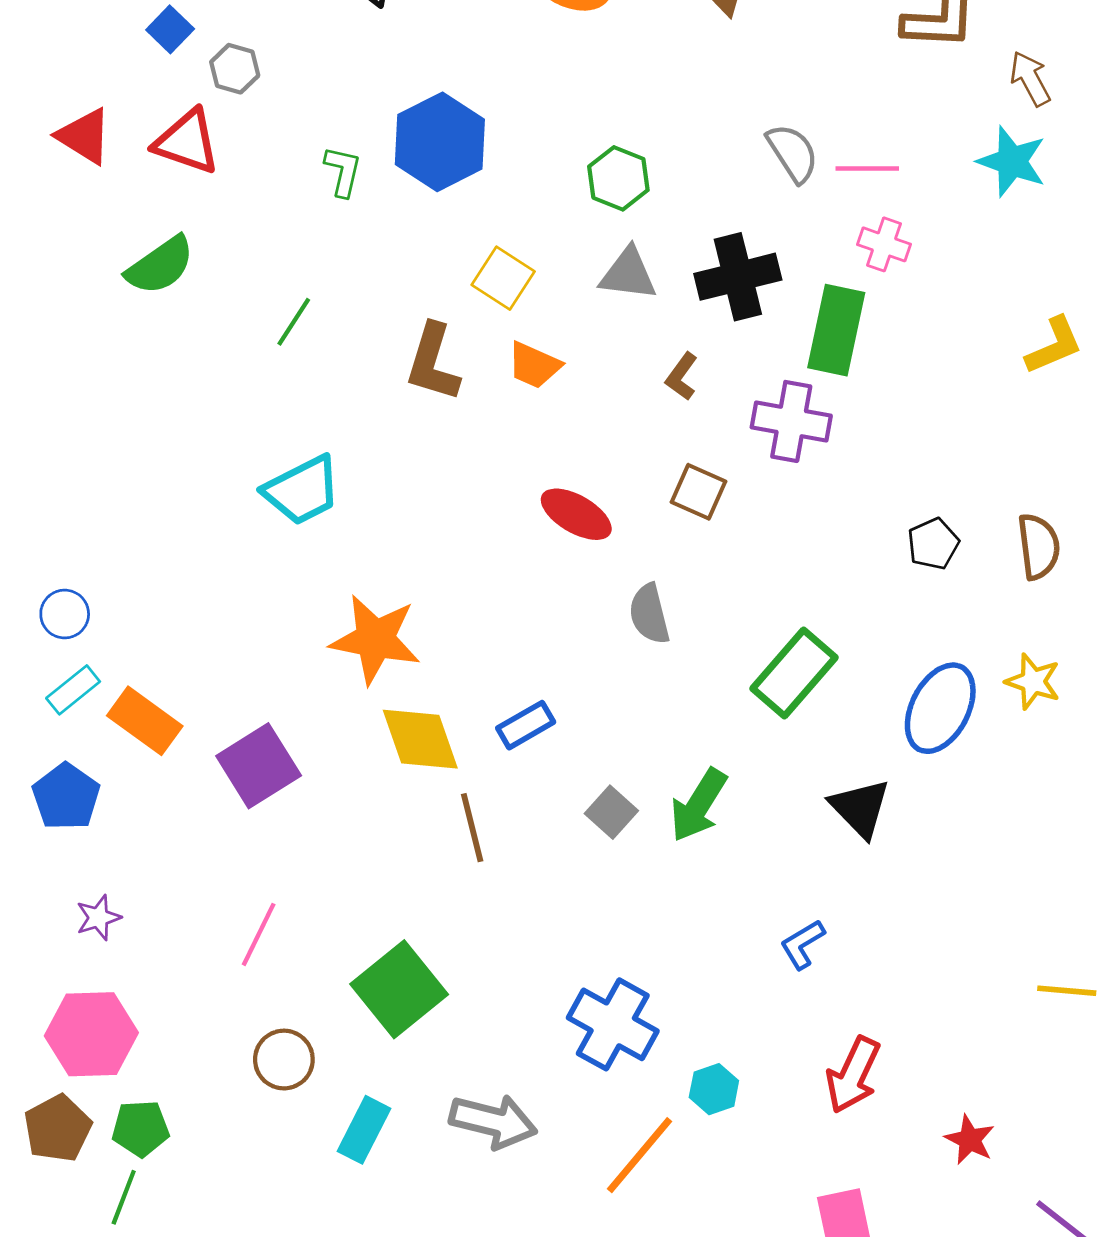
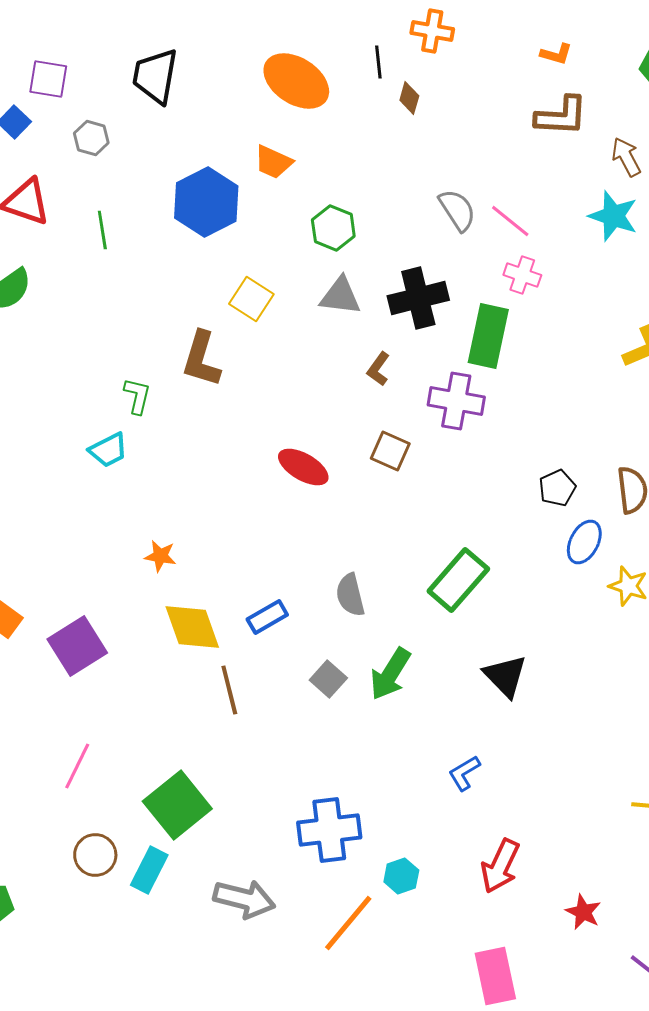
gray hexagon: (235, 69) -> (91, 138), moved
pink line: (867, 169) -> (510, 221), turned 39
green L-shape: (343, 171) -> (137, 396), moved
green line: (294, 322) -> (102, 230), moved, turned -42
orange trapezoid: (534, 365) -> (273, 162), moved
cyan trapezoid: (302, 490) -> (108, 450), size x0.7
gray semicircle: (649, 614) -> (350, 595), moved
orange star: (375, 639) -> (160, 556), size x0.5
blue ellipse: (940, 708) -> (584, 542), moved, size x0.7
blue cross: (613, 1024) -> (329, 830), turned -36
cyan rectangle: (364, 1130) -> (149, 870), moved

